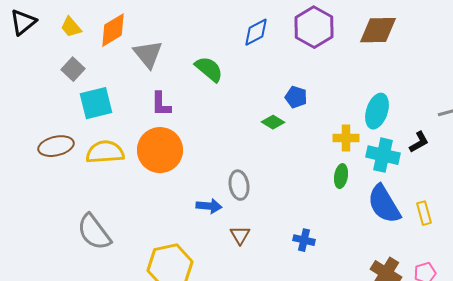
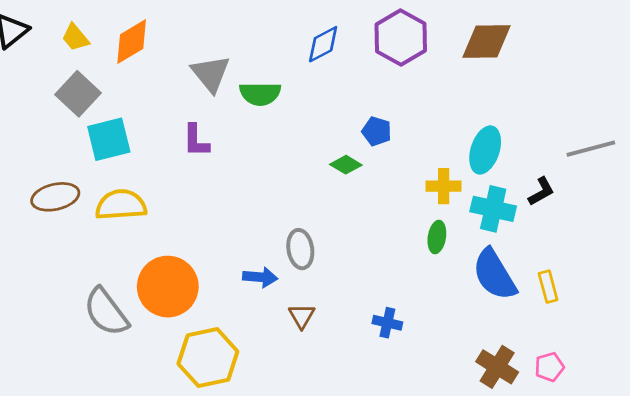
gray triangle: (148, 54) -> (211, 74), moved
gray square: (73, 69) -> (78, 94), size x1.4
green semicircle: (209, 69) -> (260, 94), turned 140
orange circle: (160, 150) -> (168, 287), moved

